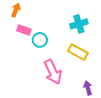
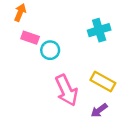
yellow rectangle: (78, 52) -> (103, 82), moved
purple arrow: (88, 88) -> (99, 110), moved, turned -112

